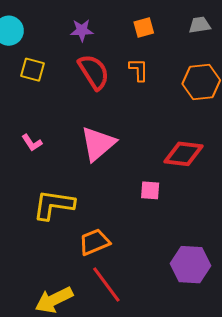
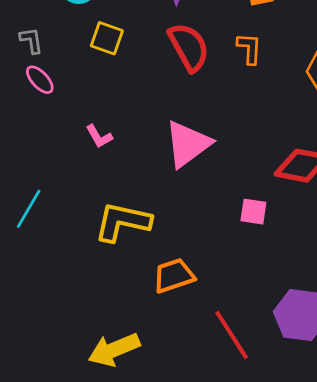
red line: (106, 284) -> (232, 335), moved

